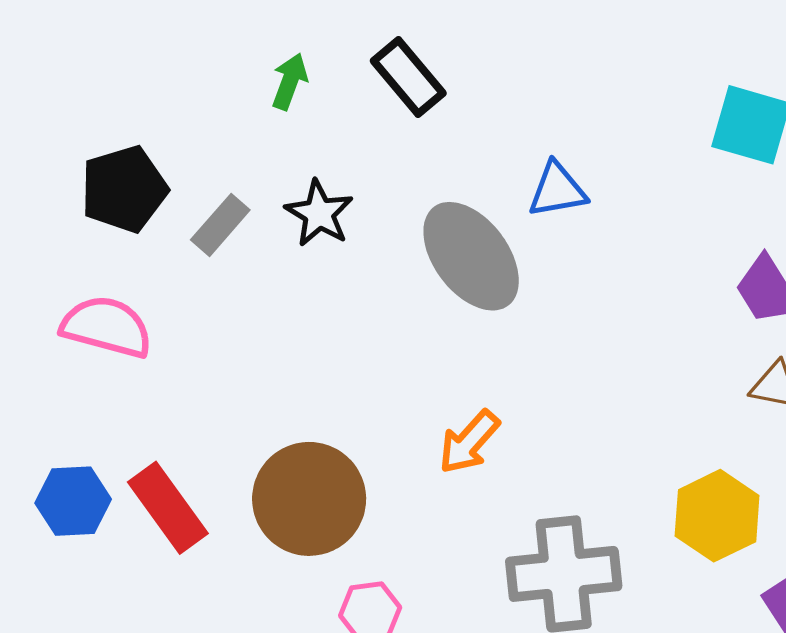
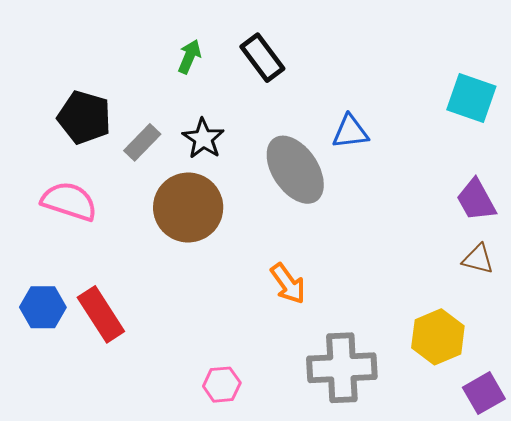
black pentagon: (124, 189) -> (84, 117), turned 30
orange arrow: (469, 442) -> (288, 284), turned -81
brown circle: (309, 499) -> (188, 208), moved

